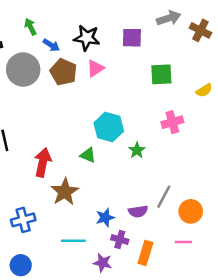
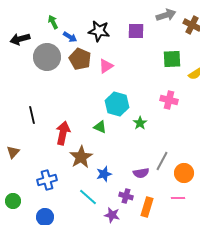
pink triangle: (95, 68) -> (106, 66), moved
green square: (161, 74) -> (172, 59), moved
pink cross: (172, 122) -> (169, 100), turned 30
blue star: (105, 218) -> (104, 174), moved
cyan line: (73, 241) -> (88, 197), turned 42

